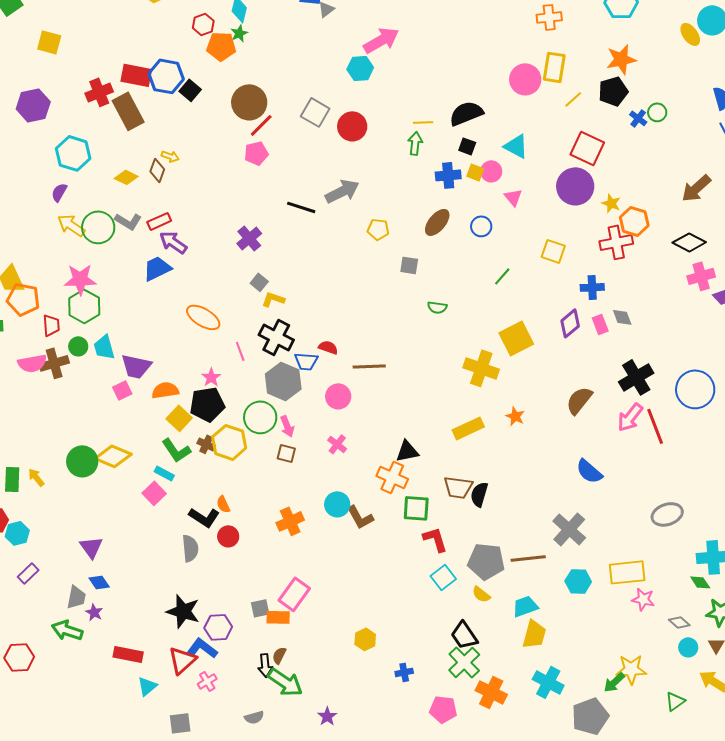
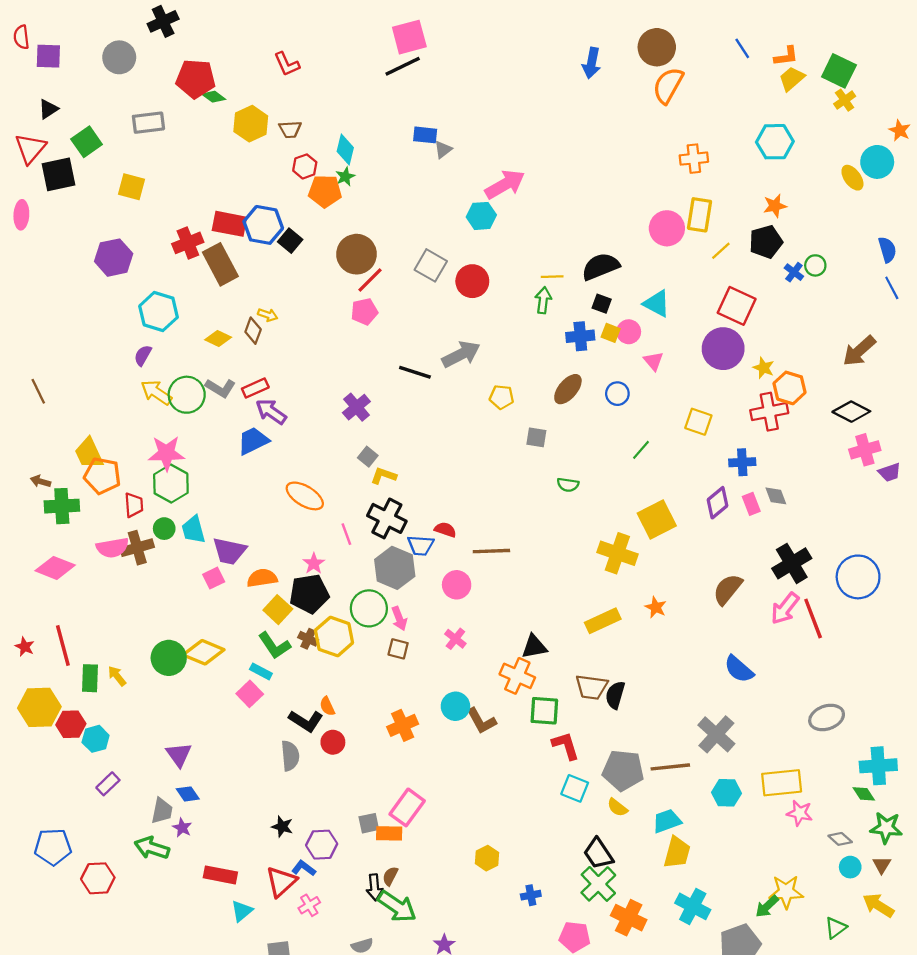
orange star: (621, 59) -> (775, 206), size x0.7
cyan square: (443, 577) -> (575, 788), turned -30
black star: (183, 611) -> (282, 827), size x0.6
blue L-shape: (202, 648) -> (304, 868), size x0.7

